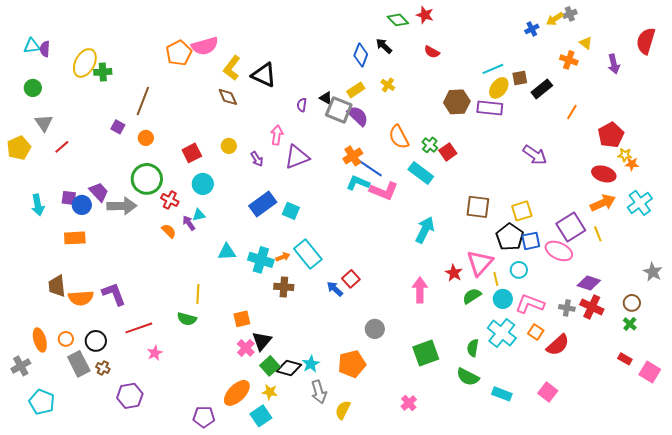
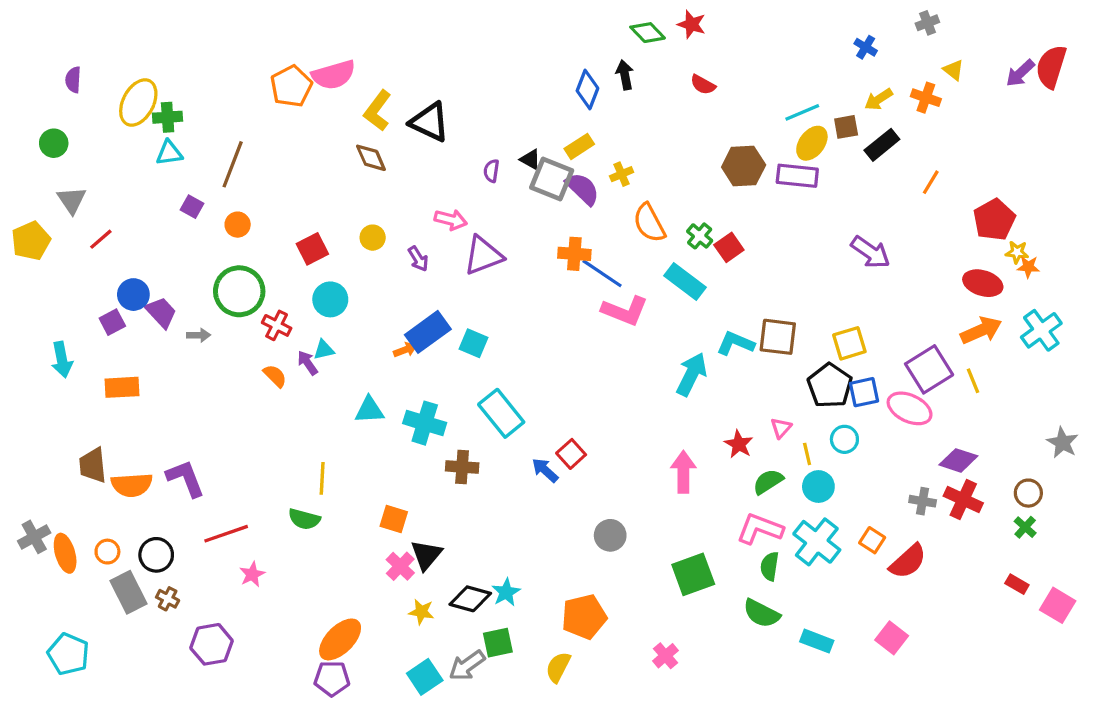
yellow arrow: (555, 19) -> (879, 99), moved
blue cross: (532, 29) -> (866, 47), turned -32
cyan triangle: (32, 46) -> (169, 153), moved
black arrow: (384, 46) -> (625, 75), turned 36
purple arrow: (614, 64) -> (1020, 73), moved, turned 60
yellow cross: (388, 85) -> (622, 174), moved, turned 32
pink arrow: (277, 135) -> (451, 220), turned 96
orange cross: (353, 156) -> (574, 254), turned 36
cyan L-shape: (358, 183) -> (735, 343), moved
purple square: (69, 198) -> (112, 322), turned -35
cyan arrow: (38, 205) -> (62, 360), moved
blue circle: (82, 205) -> (133, 295), moved
gray arrow: (122, 206) -> (199, 335), size x0.5
orange arrow: (283, 257) -> (405, 350), moved
pink triangle: (480, 263) -> (781, 428), size x0.5
pink L-shape: (530, 304) -> (760, 529), moved
orange square: (242, 319) -> (394, 519), turned 30
orange pentagon: (352, 364) -> (584, 617), moved
gray cross: (21, 366) -> (34, 537), moved
green square: (270, 366) -> (498, 643), moved, turned 30
yellow star: (270, 392) -> (421, 612), moved
gray arrow: (319, 392) -> (467, 665), moved, turned 70
orange ellipse: (237, 393) -> (340, 639), moved

